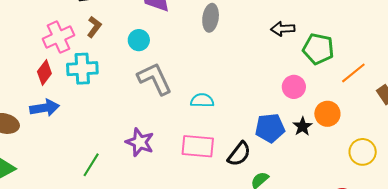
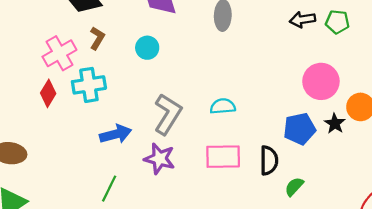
green pentagon: (318, 49) -> (337, 22), moved, size x0.7
gray L-shape: (155, 79) -> (168, 114), moved, turned 63
pink circle: (294, 87) -> (321, 81), size x1.4
blue arrow: (45, 108) -> (116, 134), moved
black semicircle: (239, 154) -> (269, 160), turned -32

